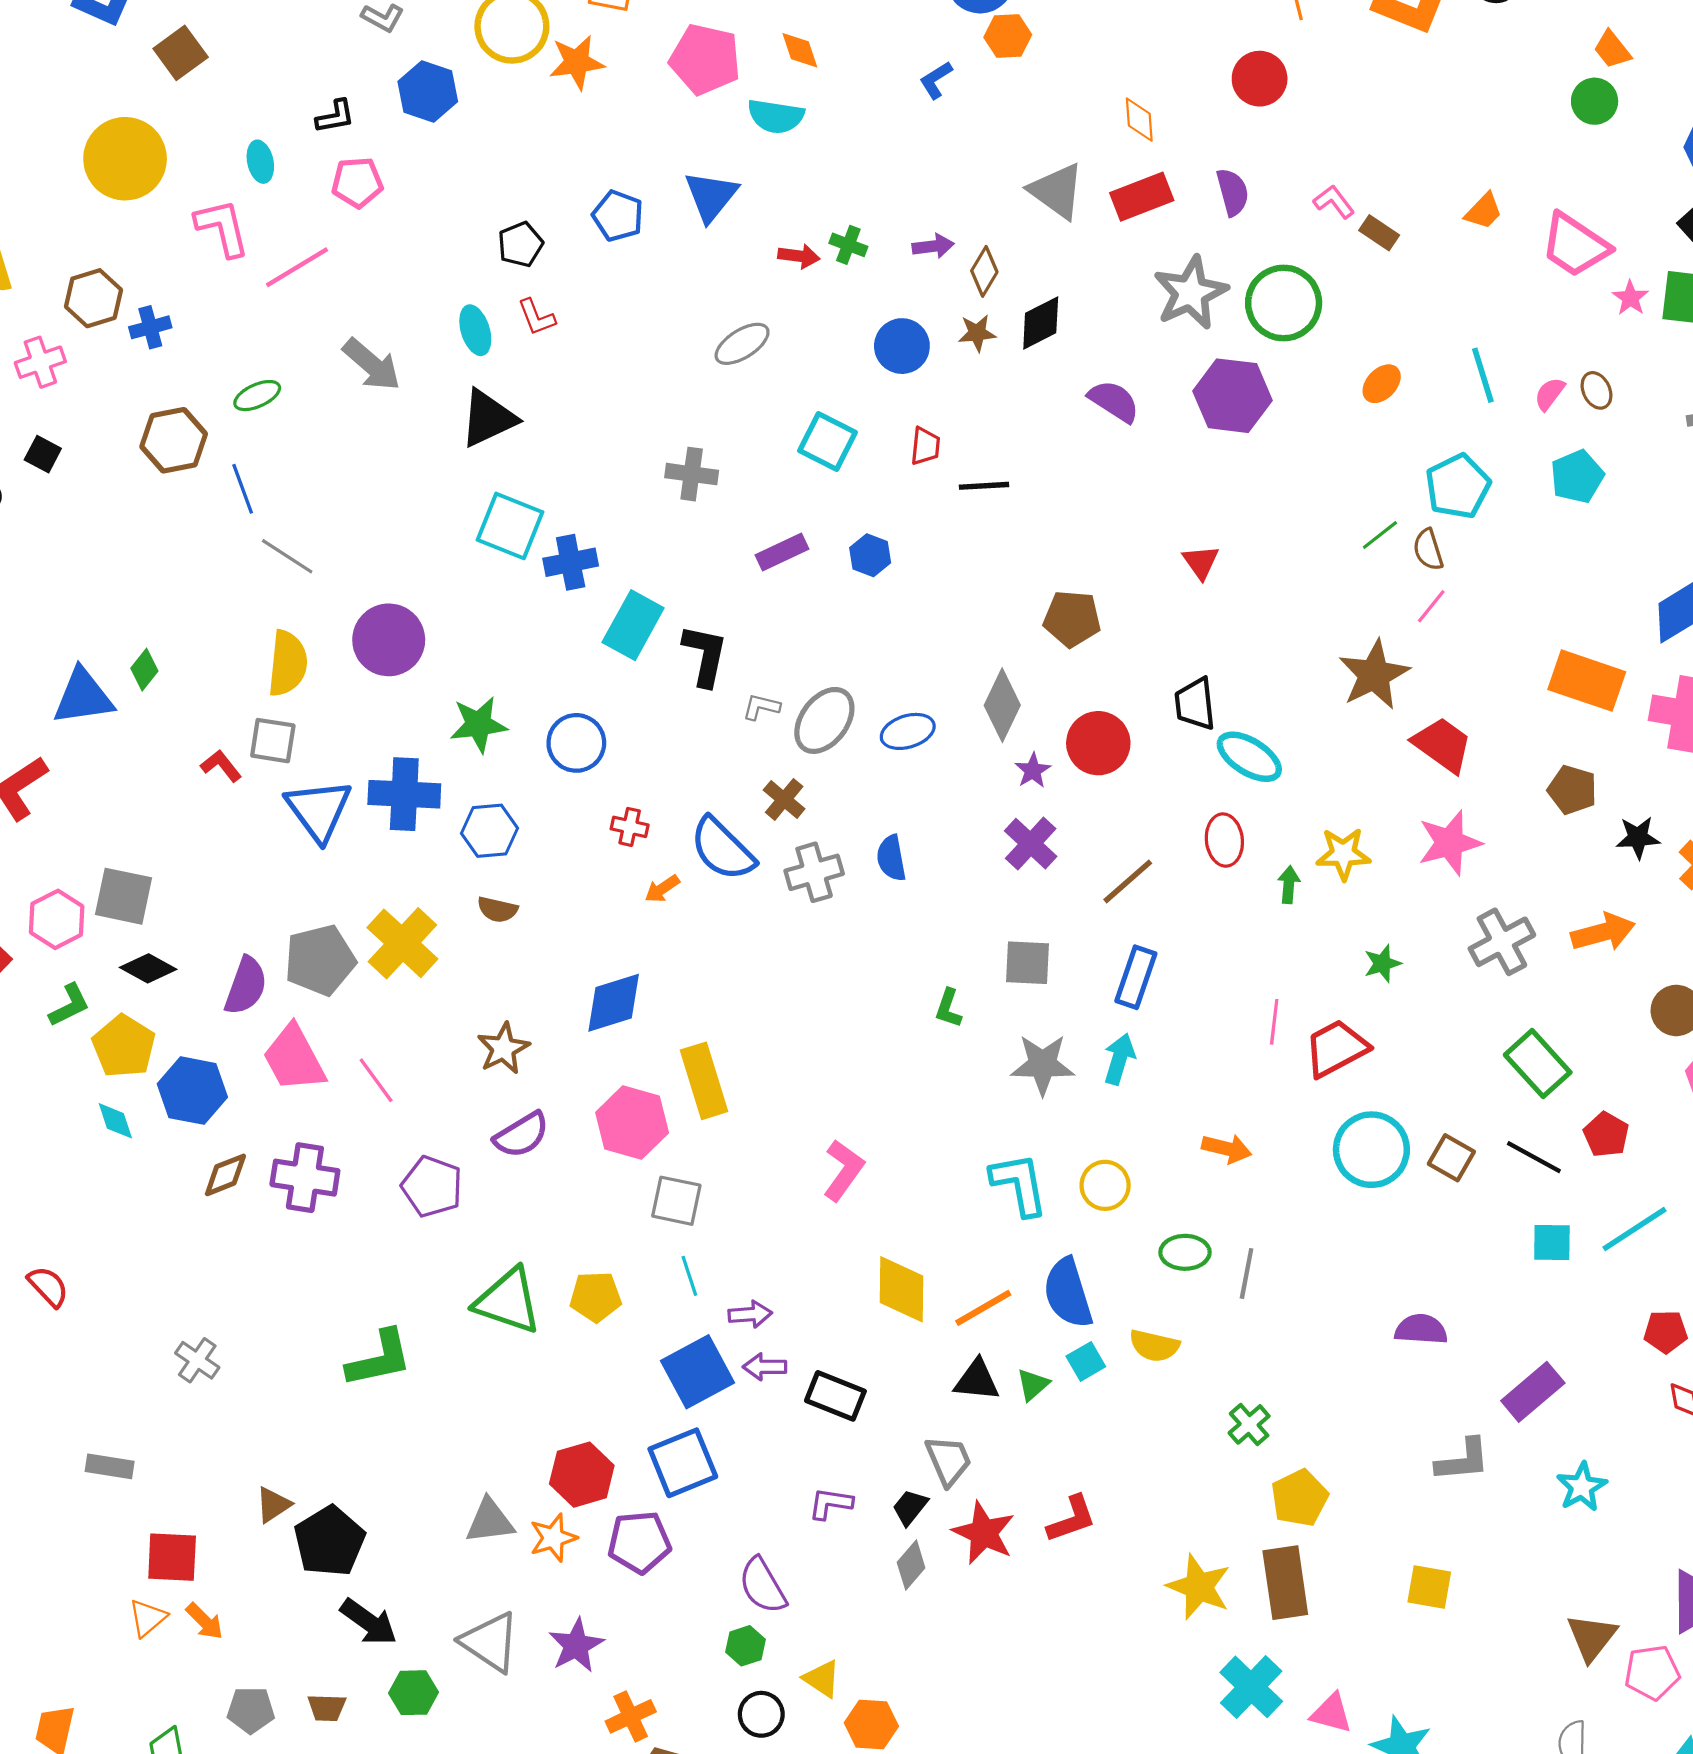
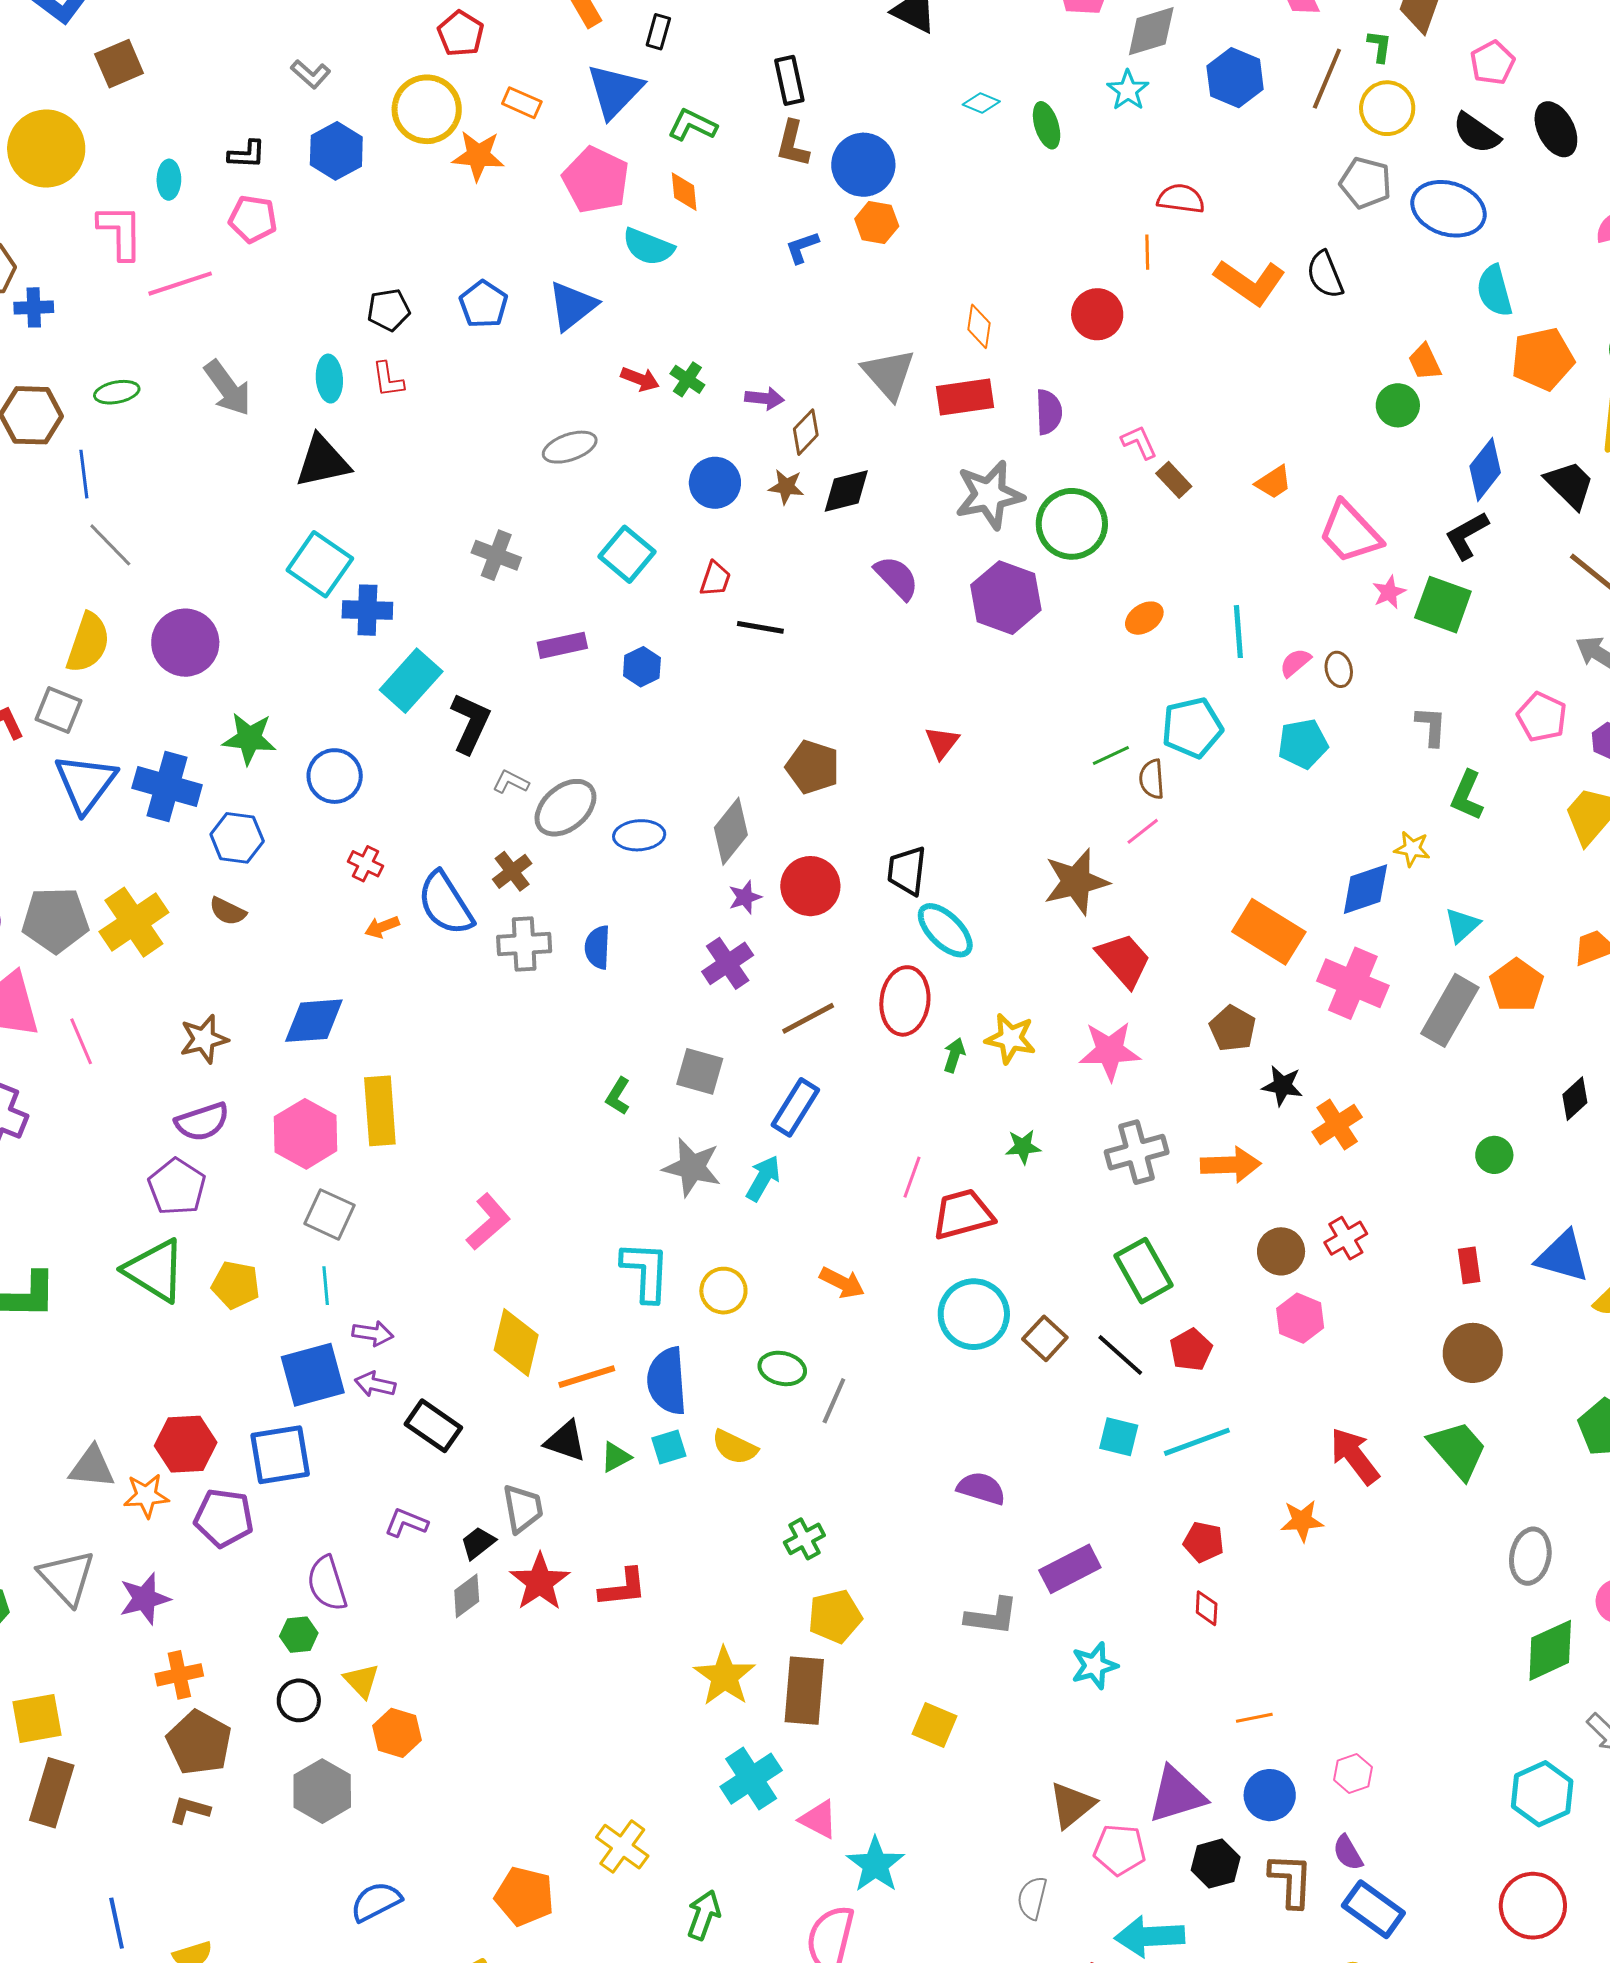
red ellipse: (1224, 840) -> (905, 1001), size x1.4
purple pentagon: (432, 1187) -> (177, 1187), moved

